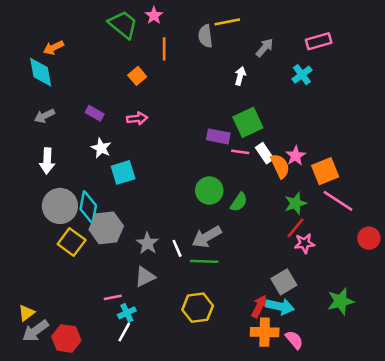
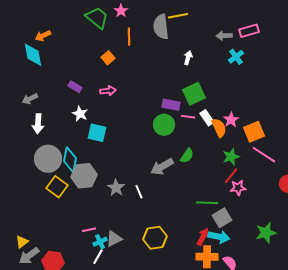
gray semicircle: (205, 36) -> (161, 27), size x1.4
gray arrow: (265, 48) -> (224, 36), moved, turned -133
gray arrow: (44, 116) -> (30, 99), moved
cyan square: (123, 172) -> (97, 133), turned 30
green circle: (209, 191) -> (164, 125), moved
gray arrow: (207, 237) -> (162, 167), moved
green line: (204, 261) -> (207, 203), moved
gray triangle: (145, 277) -> (114, 239), moved

